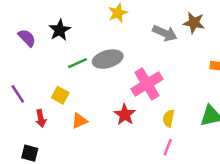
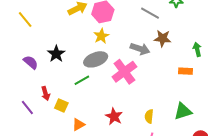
gray ellipse: (108, 59) -> (96, 59), moved
green line: (77, 63) -> (82, 80), moved
pink cross: (147, 84) -> (124, 72), moved
red arrow: (41, 118) -> (46, 93), moved

